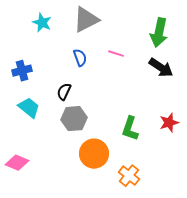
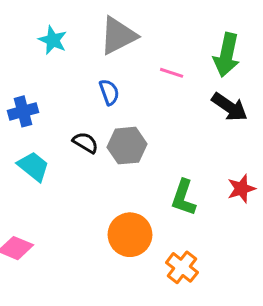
pink line: (116, 54) -> (172, 73), moved
black semicircle: (64, 92) -> (85, 143), turned 96
gray hexagon: (74, 119) -> (127, 146), moved

